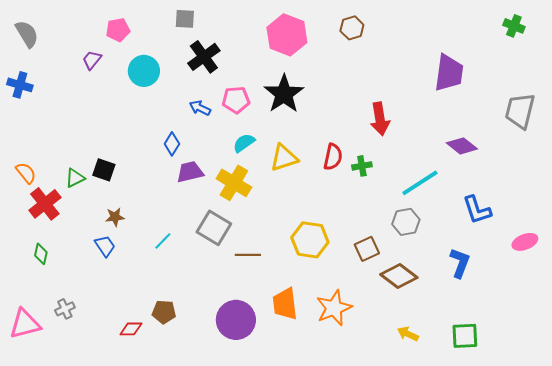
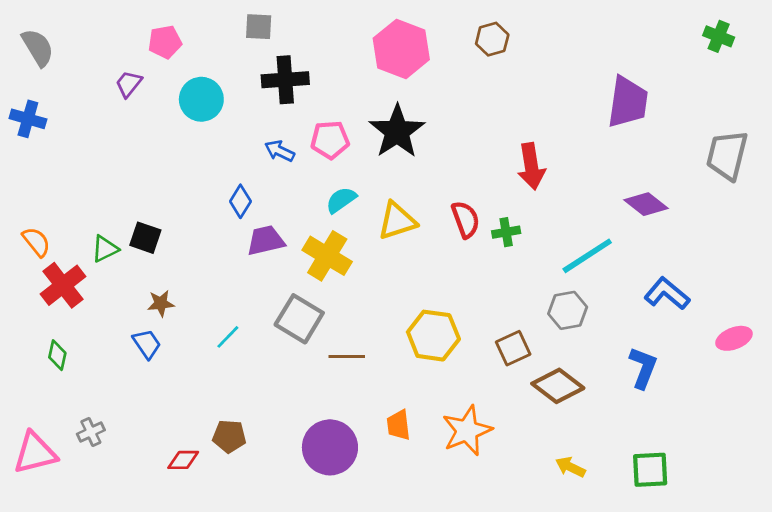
black cross: (204, 57) -> (285, 80), turned 32
red semicircle: (333, 157) -> (466, 219), turned -32
blue L-shape: (477, 210) -> (667, 294), turned 148
orange trapezoid: (285, 304) -> (398, 425), size x0.7

